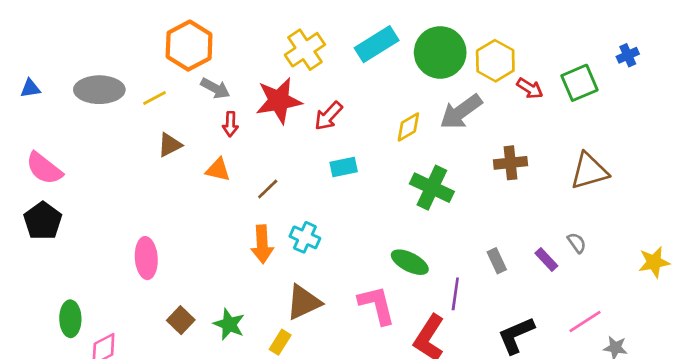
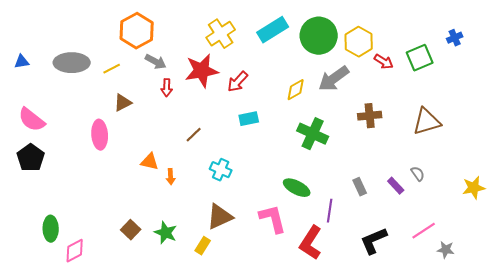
orange triangle: (218, 170) -> (150, 162), moved
orange arrow: (262, 244) -> (171, 177), moved, size x0.6
pink ellipse: (146, 258) -> (100, 135), moved

